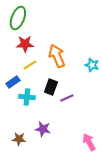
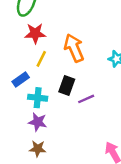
yellow line: (30, 65) -> (41, 59), turned -32
purple star: (43, 129) -> (38, 122), moved
brown star: (19, 139) -> (38, 149), moved

